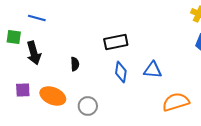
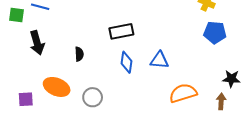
green square: (14, 37) -> (16, 15), moved
purple square: (23, 90) -> (26, 99), moved

